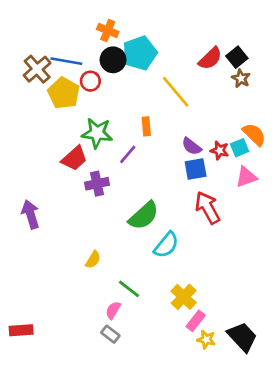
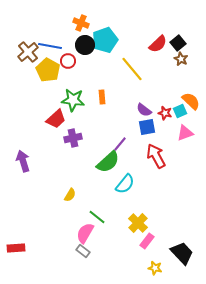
orange rectangle: (146, 126) -> (102, 97), moved
purple line: (128, 154) -> (120, 144), moved
pink semicircle: (113, 310) -> (85, 233), size x1.5
yellow star: (206, 340) -> (155, 268), moved

